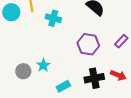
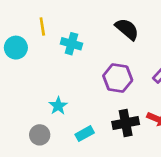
cyan circle: (11, 12) -> (16, 48), moved
gray circle: (23, 71) -> (40, 135), moved

